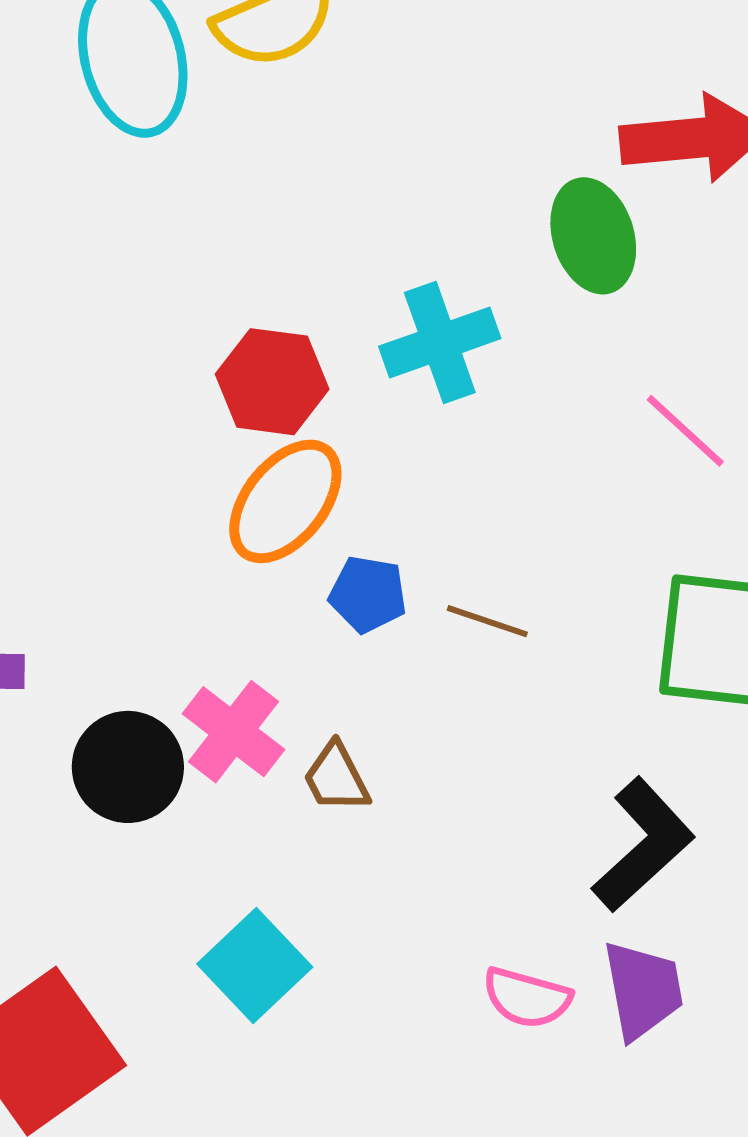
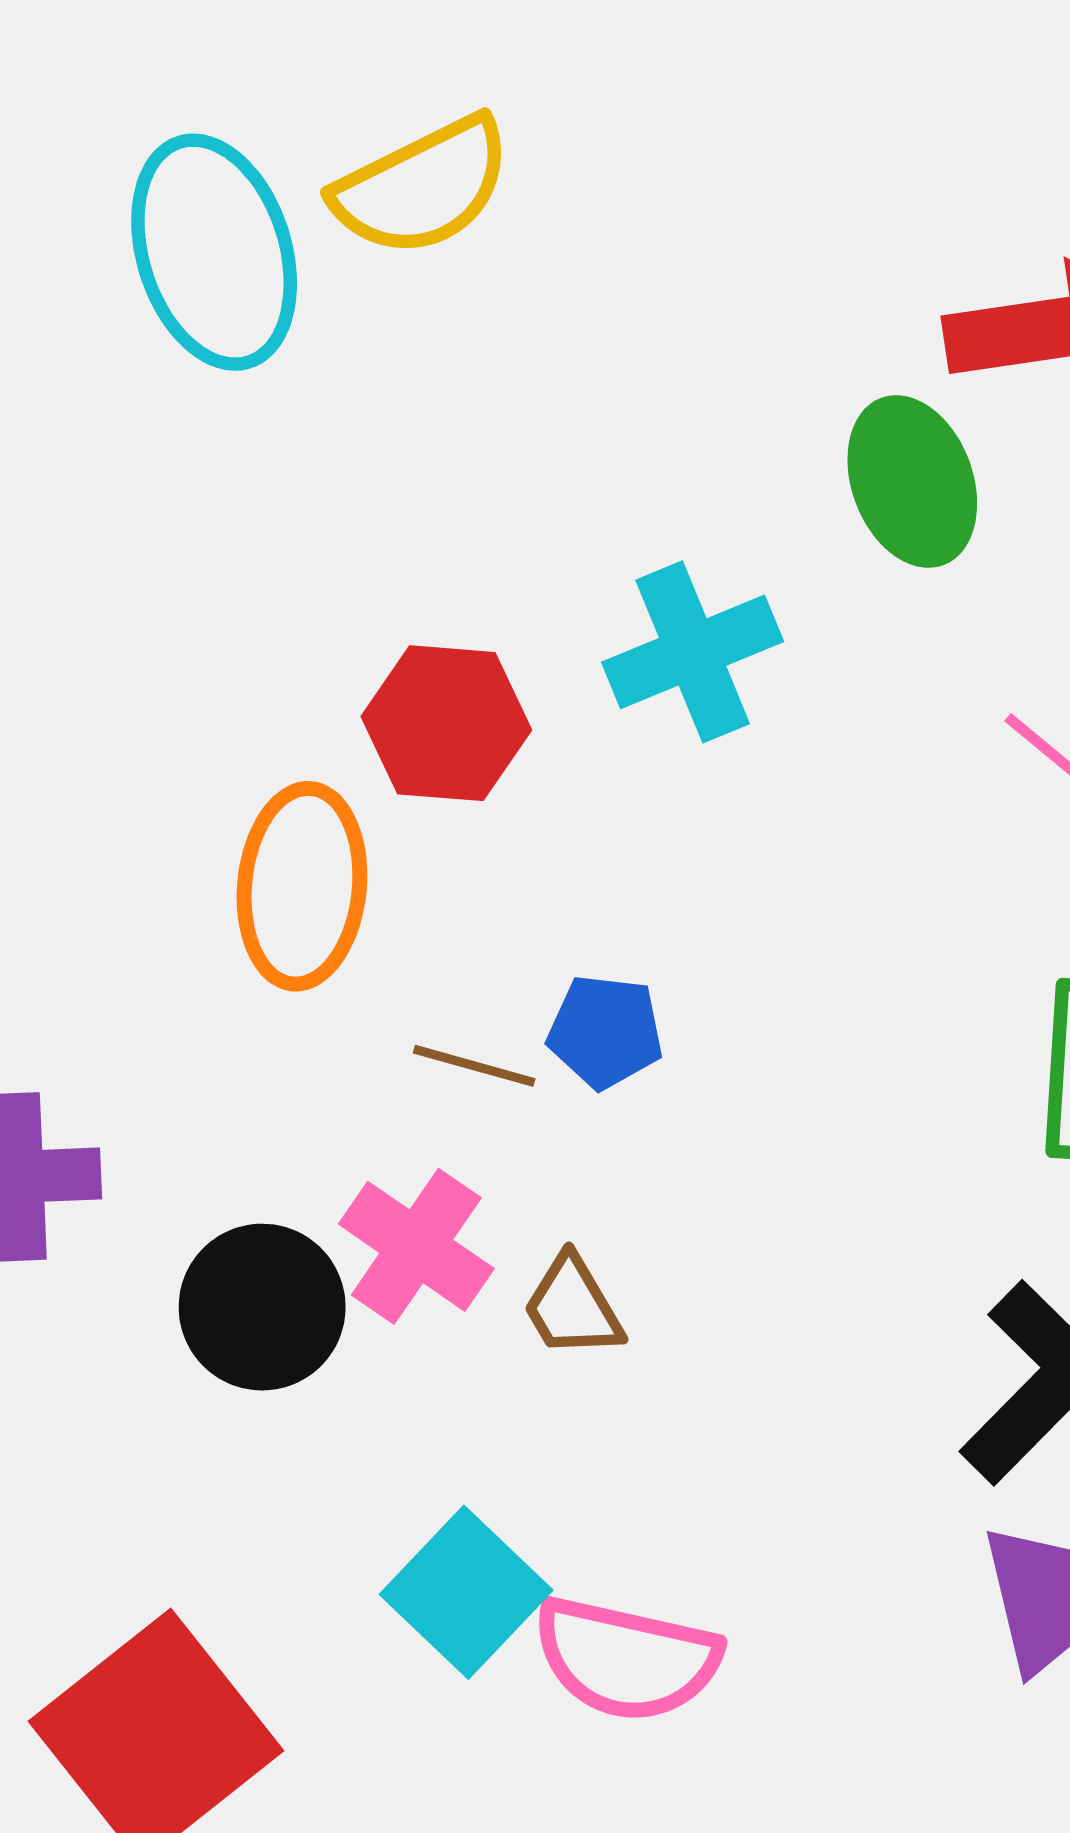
orange ellipse: (285, 501) -> (302, 886), moved, turned -30
brown line: (487, 621) -> (474, 1066), moved
pink semicircle: (527, 998) -> (626, 1659), moved, size x1.4

